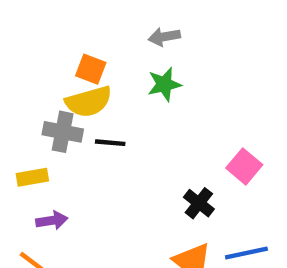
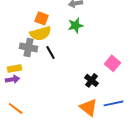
black line: (110, 143) -> (51, 52), turned 56
purple arrow: (52, 220) -> (13, 79), moved

